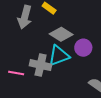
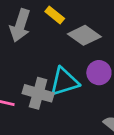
gray diamond: (61, 34) -> (84, 35), moved

